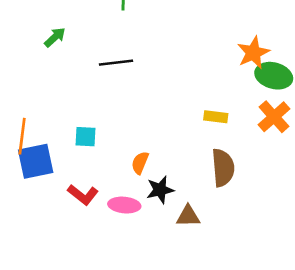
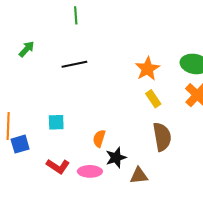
orange star: (253, 53) -> (147, 69), moved
yellow rectangle: (216, 117) -> (153, 99), turned 54
blue square: (36, 161) -> (20, 144), size x0.7

